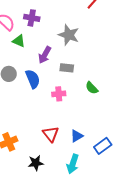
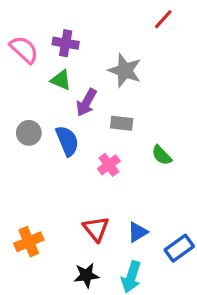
green triangle: (19, 41) -> (61, 80), moved
pink cross: (59, 94) -> (109, 165), turned -32
black star: (36, 163) -> (86, 275), moved

